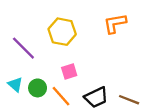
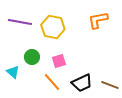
purple line: (23, 48) -> (20, 22), moved, turned -35
green circle: (38, 88) -> (32, 57), moved

